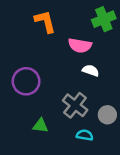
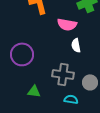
white semicircle: (91, 71) -> (76, 45), turned -120
gray cross: (75, 105) -> (63, 74), turned -30

